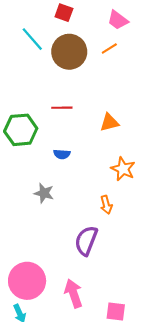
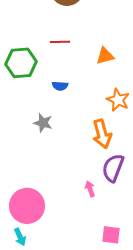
orange arrow: (106, 205) -> (102, 134), size x1.6
purple semicircle: (86, 241) -> (113, 168), moved
pink arrow: (73, 293) -> (90, 189), moved, size x0.6

